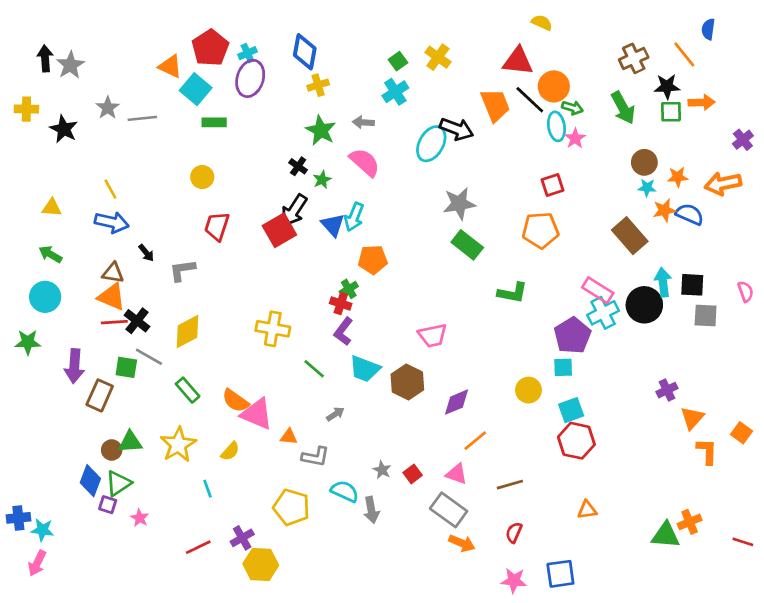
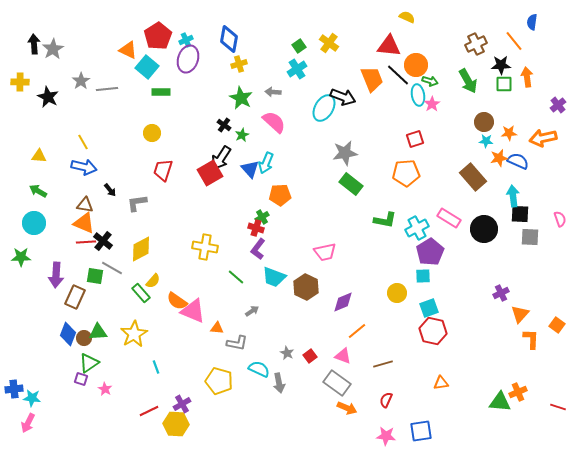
orange arrow: (702, 102) -> (527, 77), turned -96
cyan arrow: (663, 282) -> (513, 196), moved
cyan cross: (603, 313) -> (417, 228), moved
yellow semicircle: (230, 451) -> (153, 281), moved
blue diamond: (90, 481) -> (68, 334), moved
yellow hexagon: (261, 565) -> (176, 424), moved

